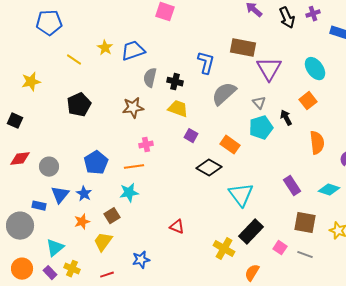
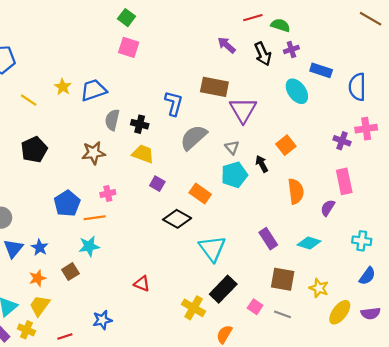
cyan ellipse: (315, 69) -> (297, 91), moved
blue pentagon: (96, 163) -> (67, 203), moved
yellow trapezoid: (103, 242) -> (40, 306), moved

